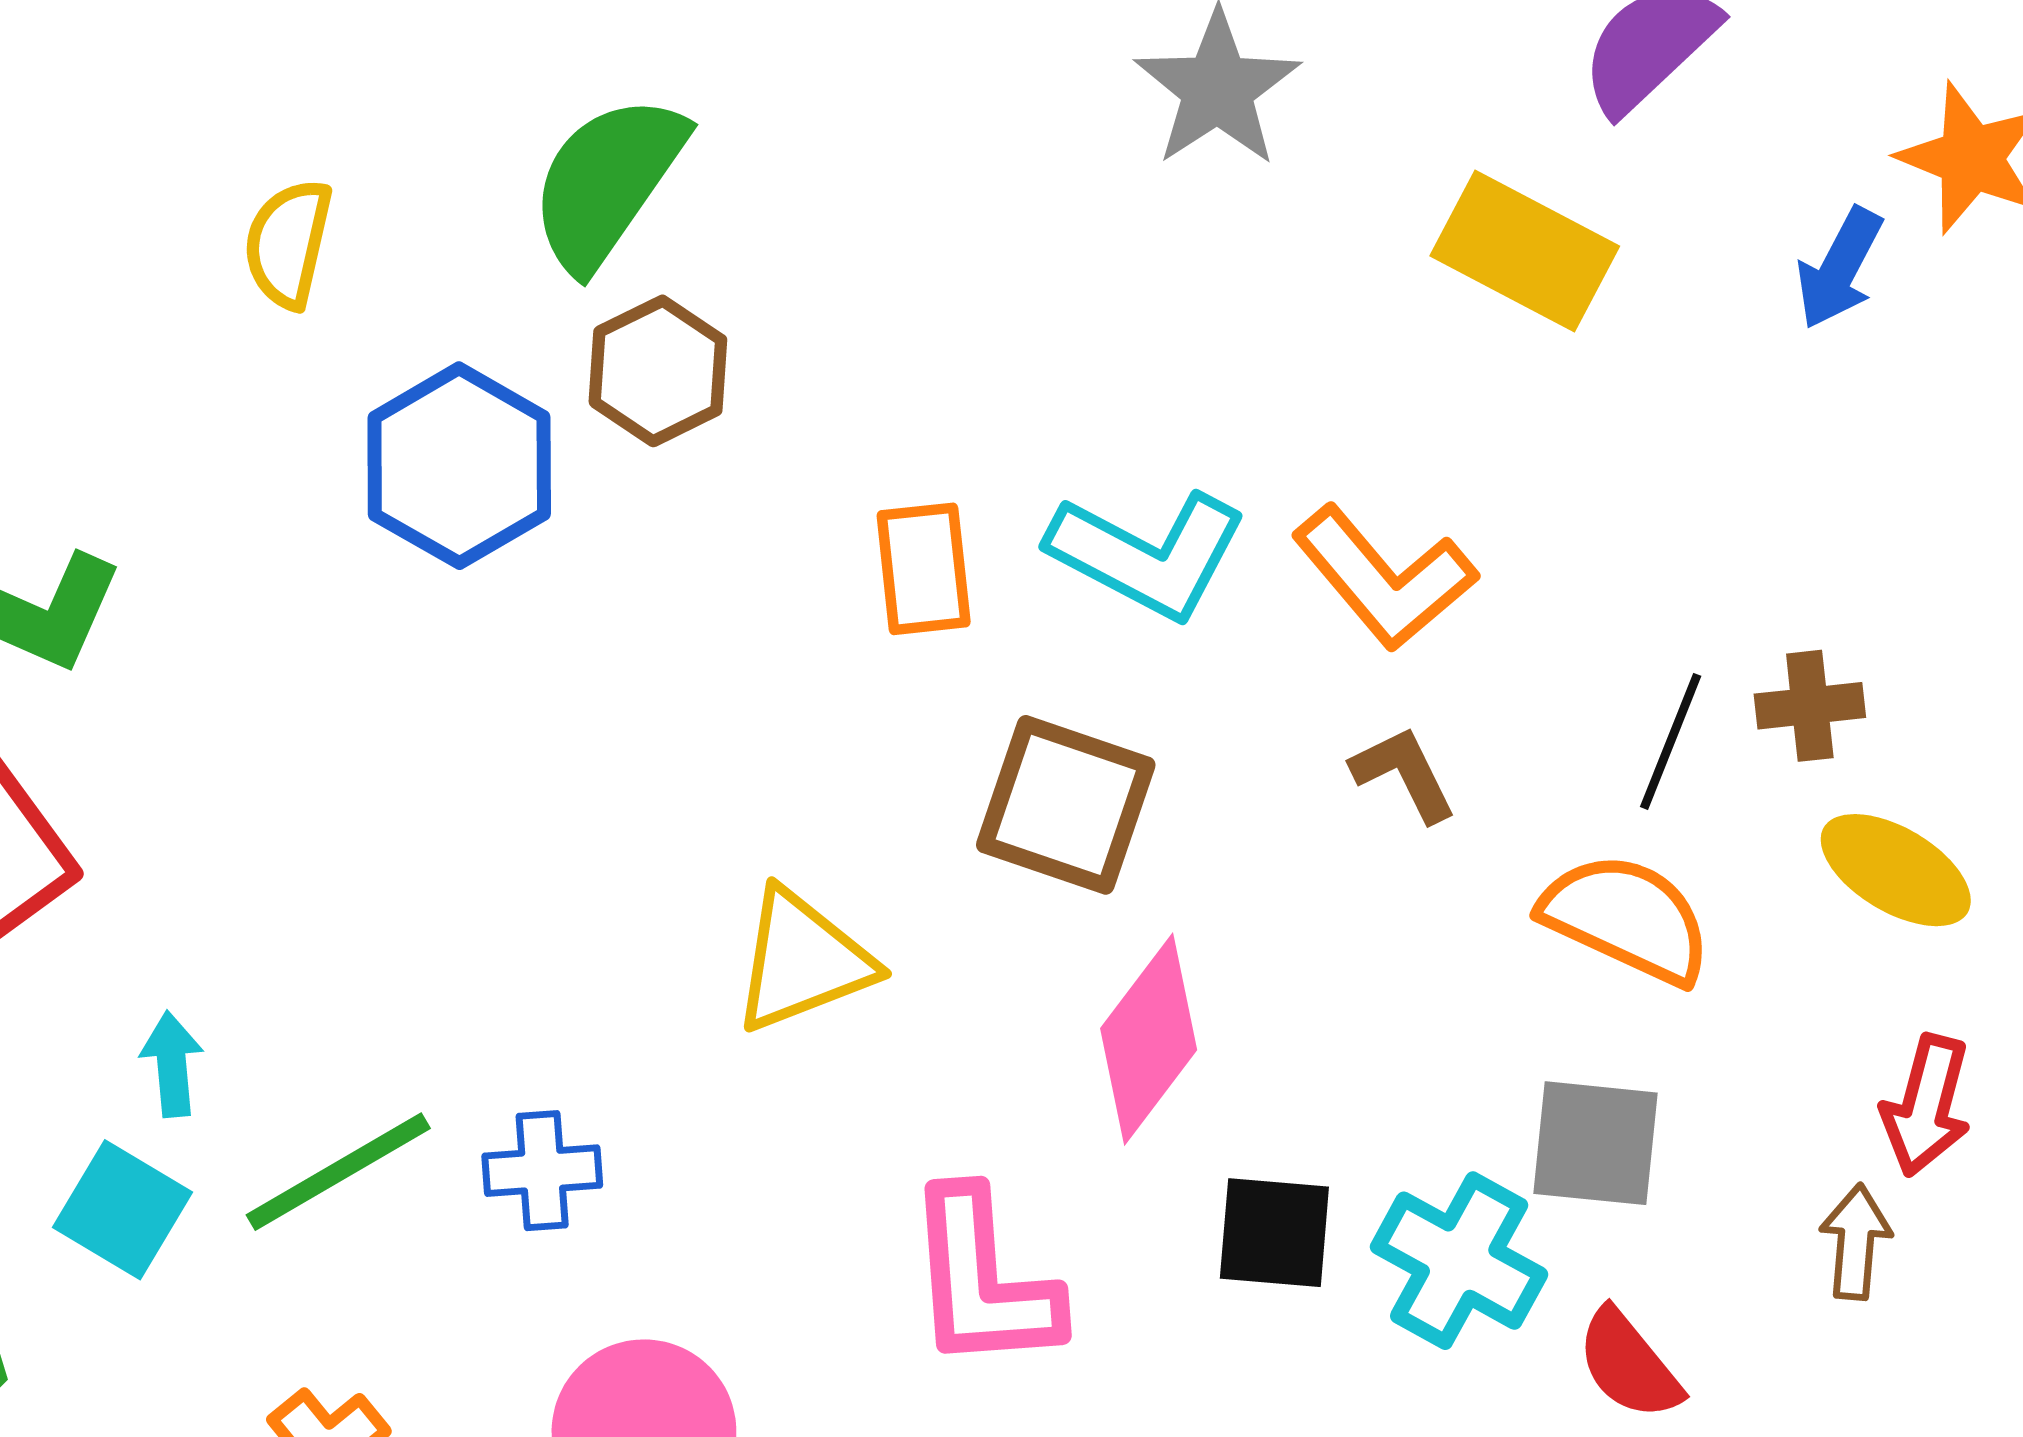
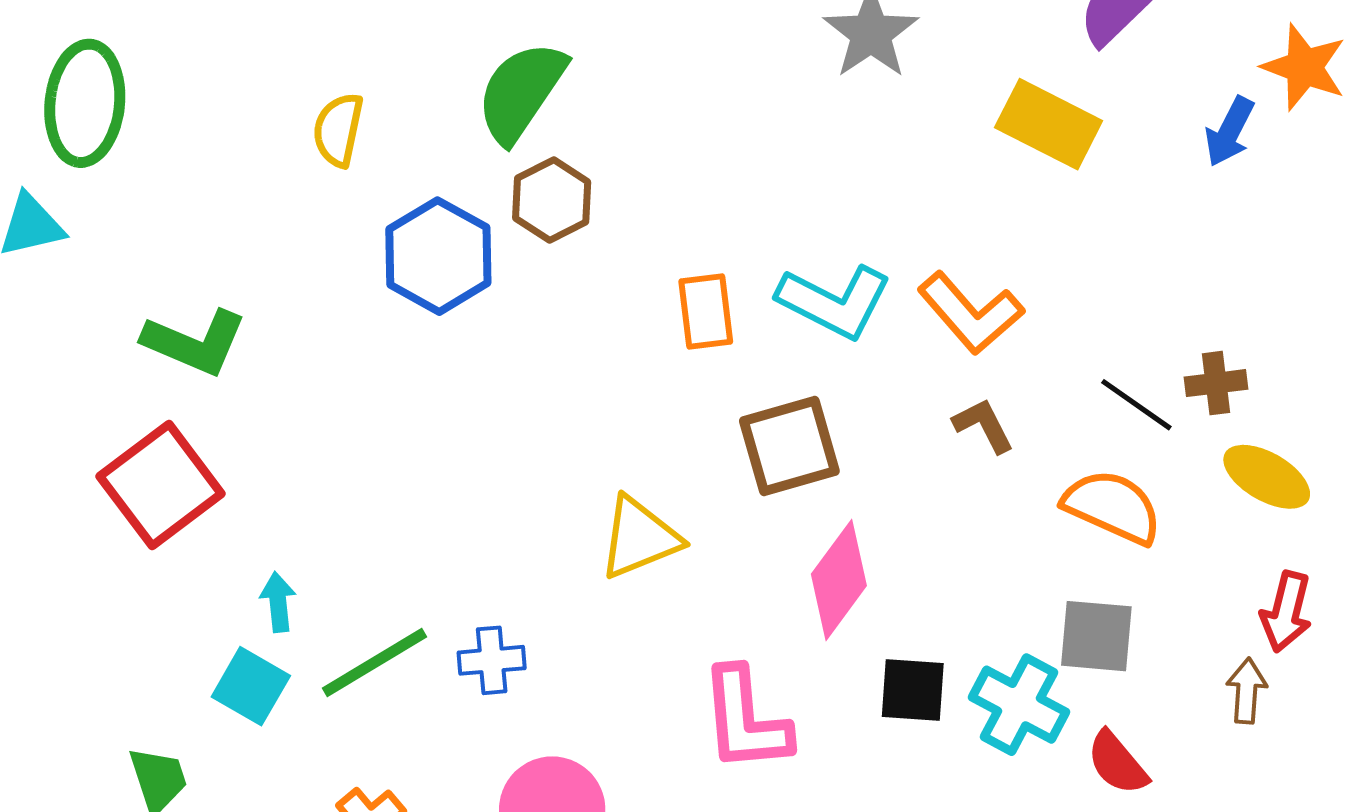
black line: (1671, 741) -> (1136, 405), turned -76
brown square: (1066, 805) -> (789, 446), turned -34

